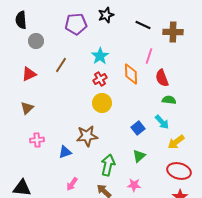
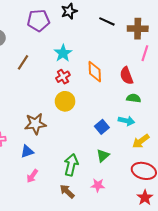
pink line: (149, 56) -> (145, 53), moved
cyan arrow: (162, 122) -> (126, 121), turned -35
brown star: (87, 136) -> (35, 124), moved
pink arrow: (72, 184) -> (32, 176), moved

